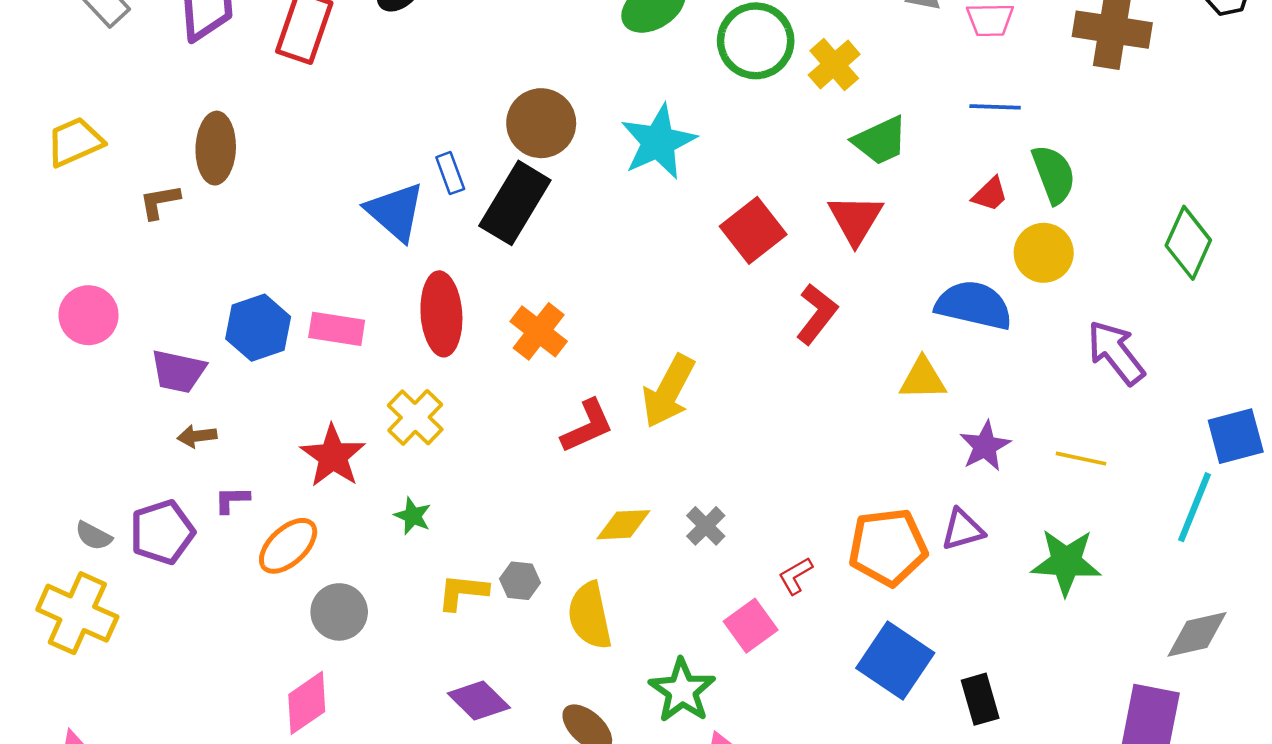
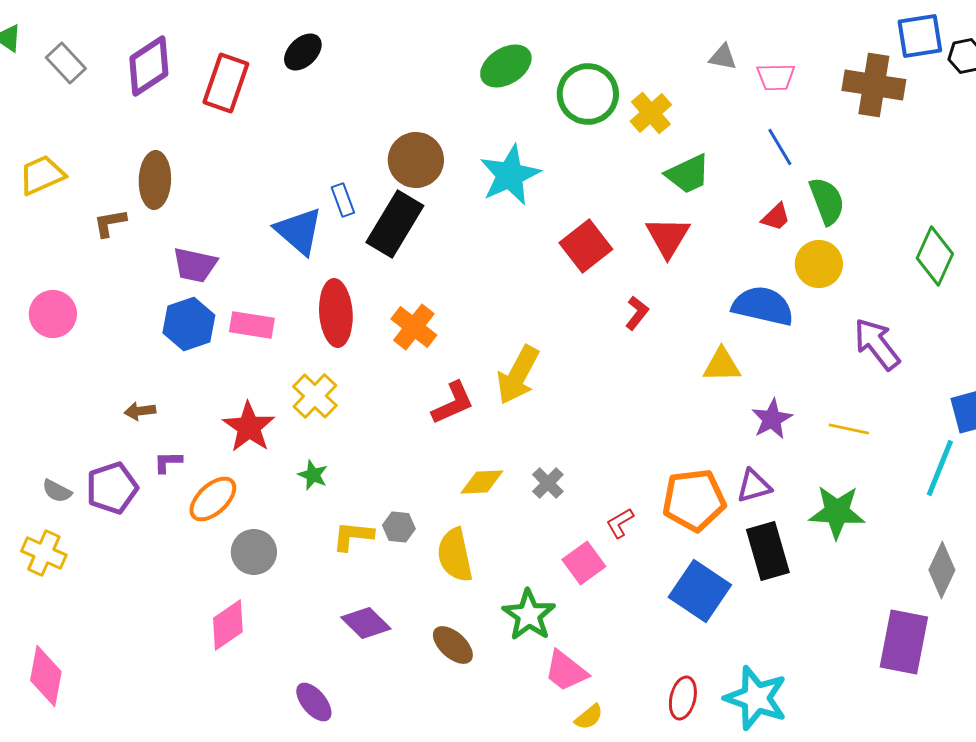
blue line: (995, 107) -> (780, 147), turned 57
red L-shape: (817, 314) -> (637, 313), size x0.7
purple trapezoid: (178, 371) -> (195, 265), moved
yellow cross: (77, 613) -> (44, 553), size x0.7
gray diamond: (1197, 634) -> (942, 570), turned -52
black rectangle: (980, 699) -> (768, 551), moved, size x1.4

